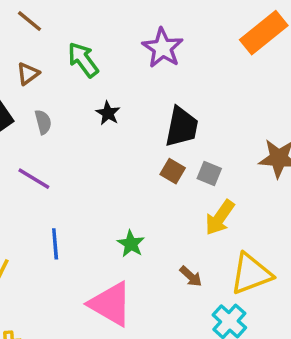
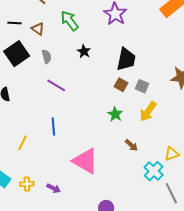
brown triangle: (28, 74) -> (38, 29), turned -48
purple line: (34, 179) -> (56, 85), moved
green star: (131, 244) -> (115, 114), moved
yellow triangle: (251, 274) -> (172, 154), moved, size x0.6

